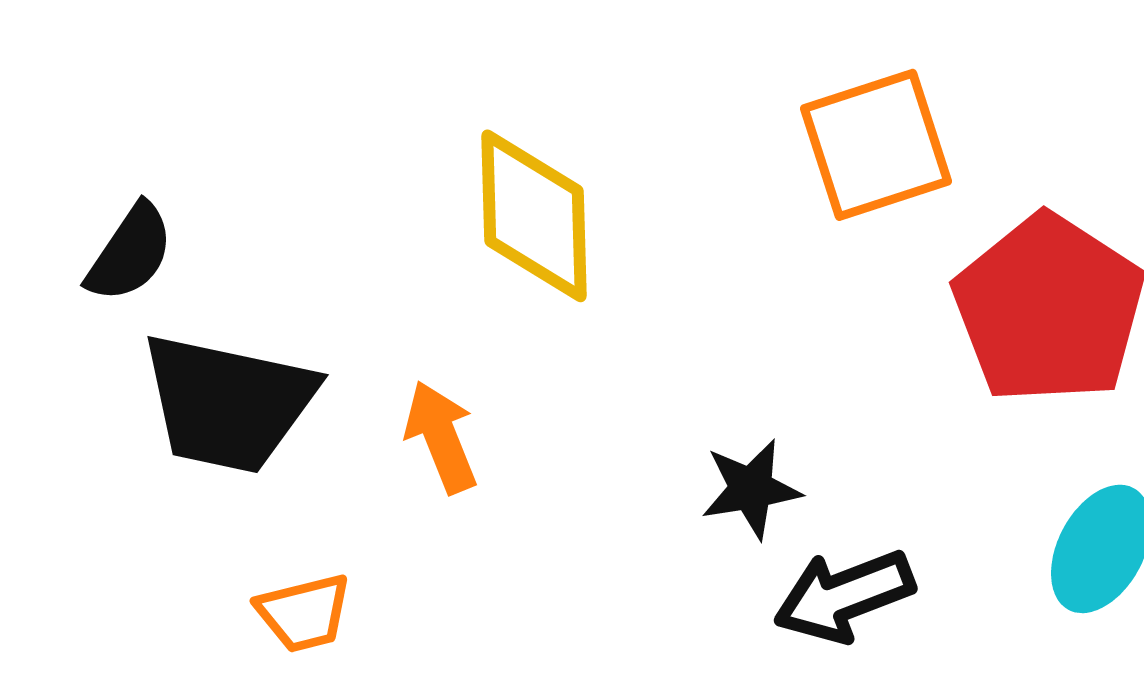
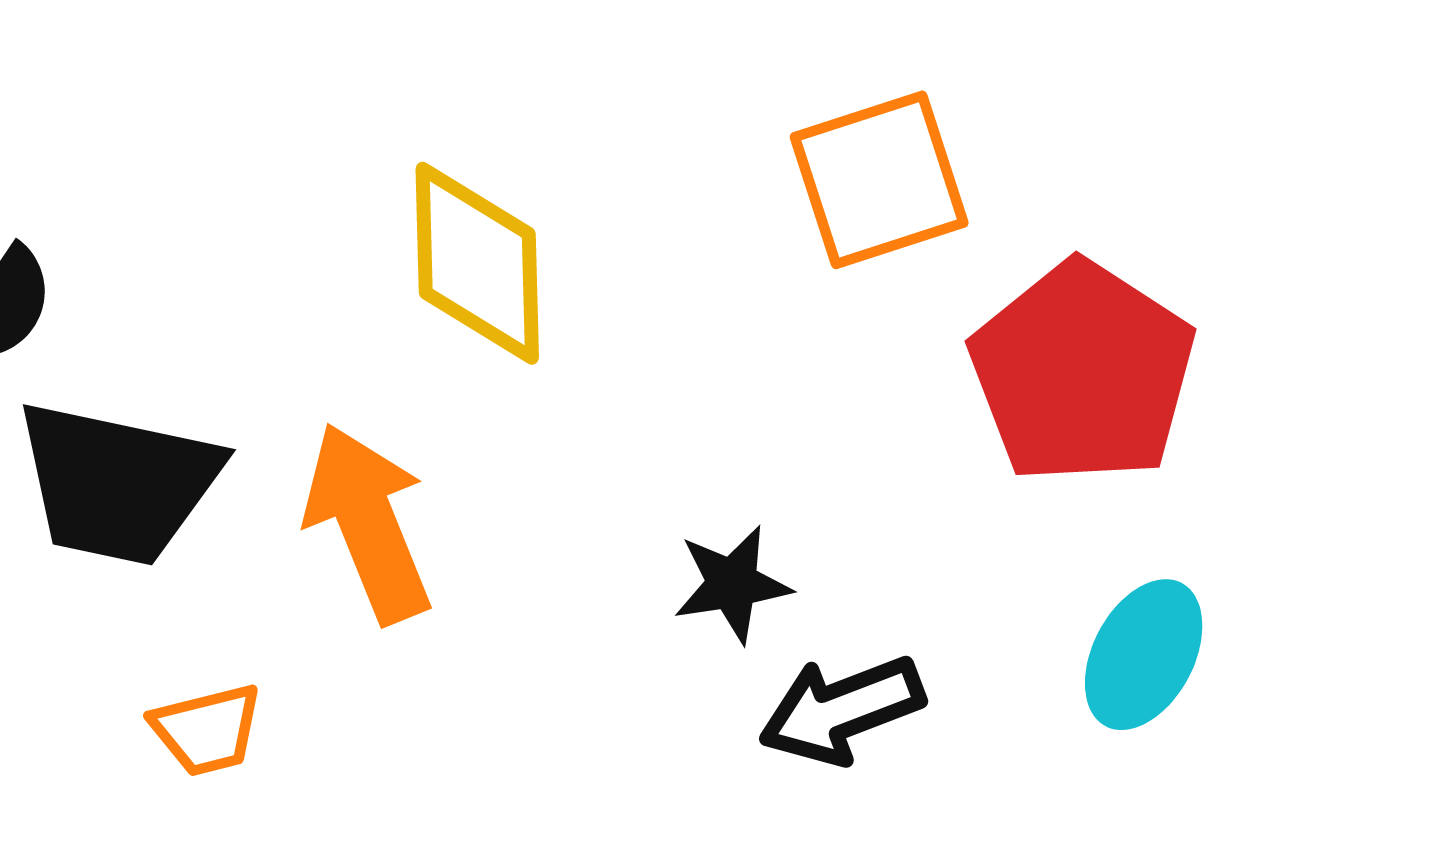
orange arrow: (441, 437) -> (368, 523), size x1.5

